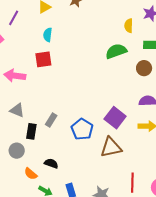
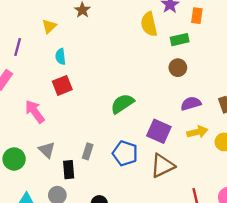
yellow semicircle: (129, 26) -> (149, 24), size x1.5
green semicircle: (116, 51) -> (122, 104), moved
pink arrow: (15, 76) -> (35, 112), turned 60
gray triangle: (17, 110) -> (47, 150), turned 35

